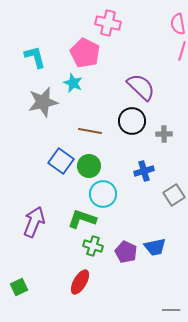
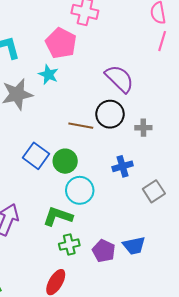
brown line: (90, 131) -> (81, 126), moved
green cross: (93, 246) -> (69, 245), turned -30

